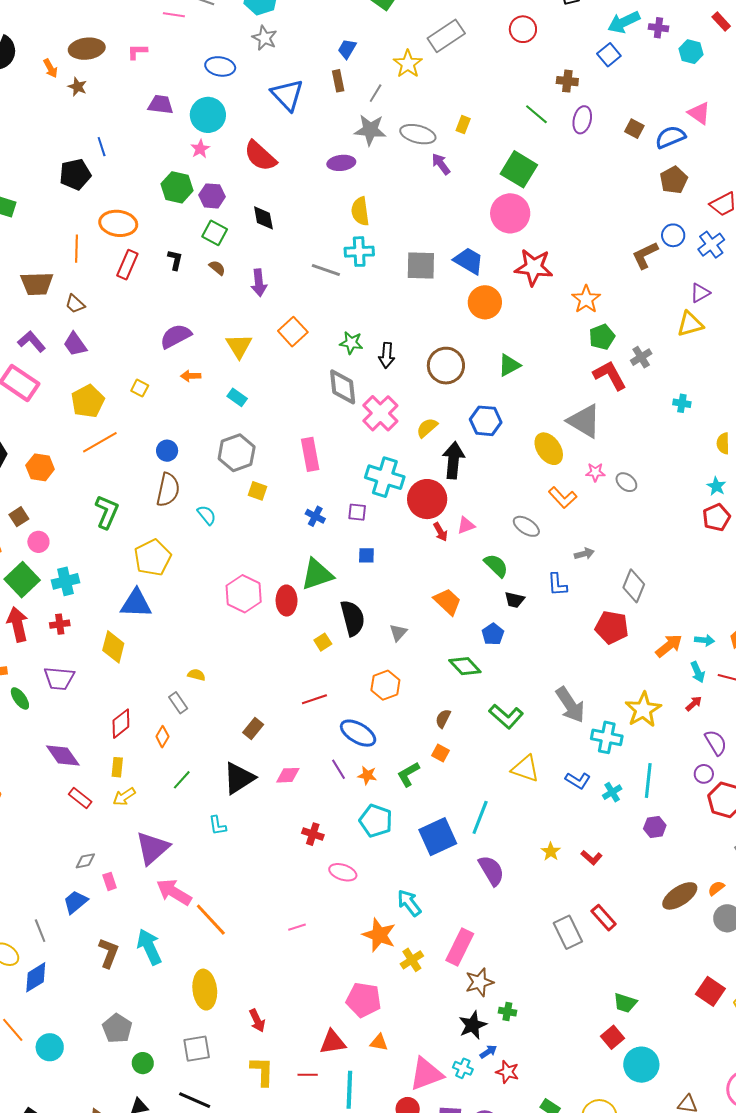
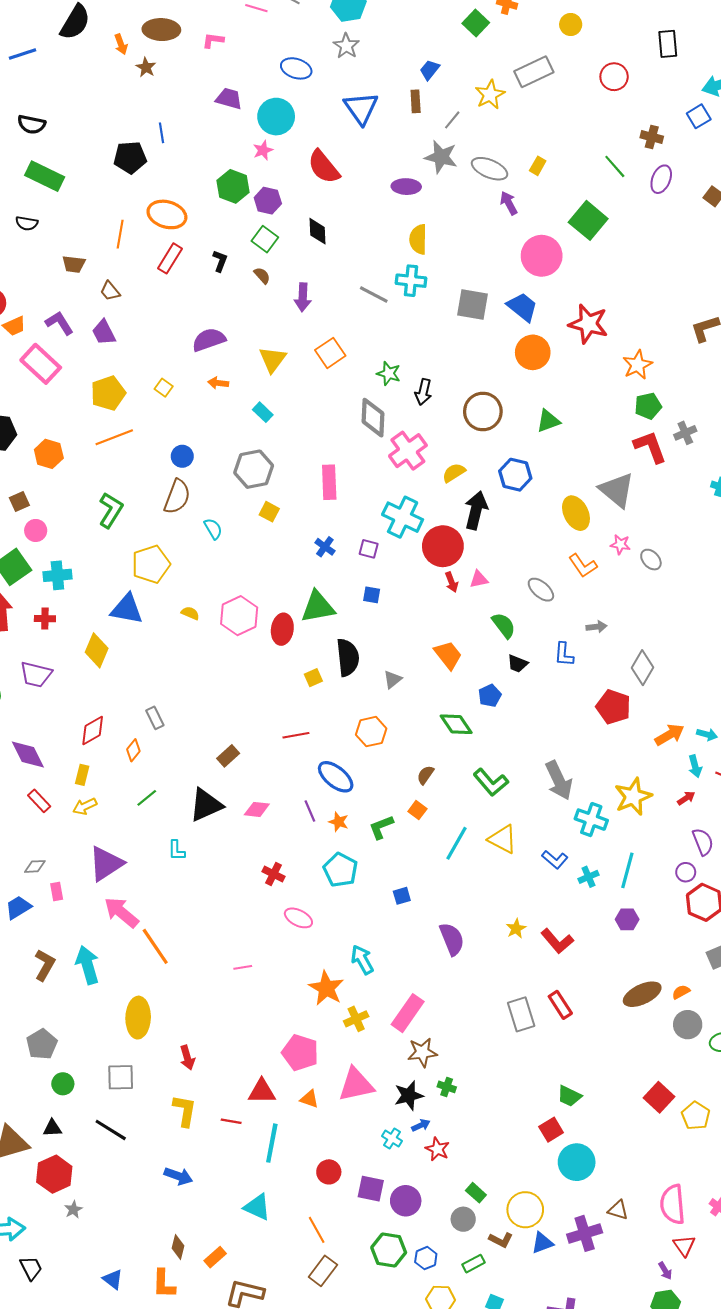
pink circle: (510, 213) -> (542, 256), moved
brown trapezoid: (37, 284) -> (74, 264), size x0.7
yellow semicircle: (196, 675) -> (190, 613), moved
cyan line: (480, 817) -> (457, 843), moved
blue square: (438, 837) -> (402, 896), size x0.5
red L-shape: (592, 857) -> (557, 941), size x1.5
pink triangle: (426, 1074) -> (356, 1085), moved

